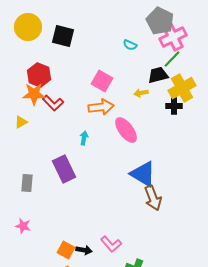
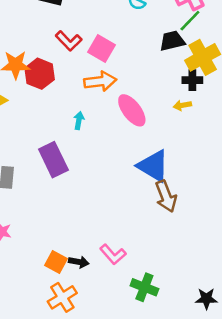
red hexagon: (39, 75) -> (40, 74), moved
yellow arrow: (141, 93) -> (182, 105), moved
red L-shape: (53, 103) -> (69, 41), moved

